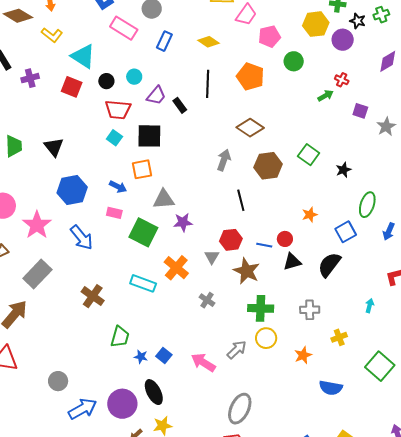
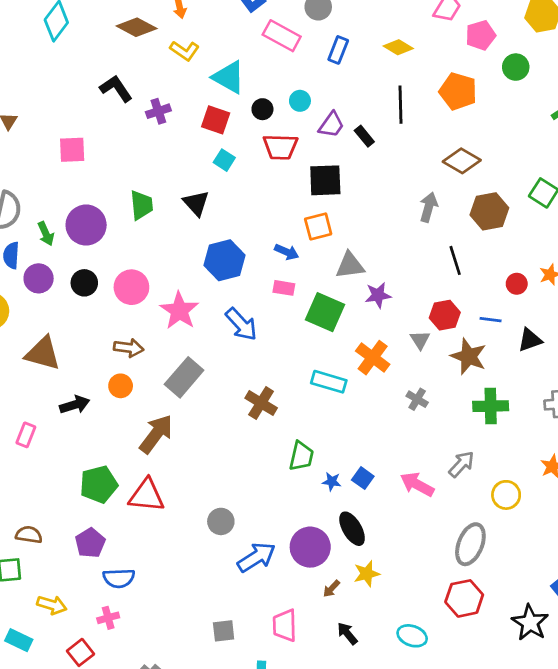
cyan square: (114, 138) -> (224, 160), moved
red circle: (285, 239) -> (517, 284), moved
yellow circle: (266, 338) -> (506, 495), moved

